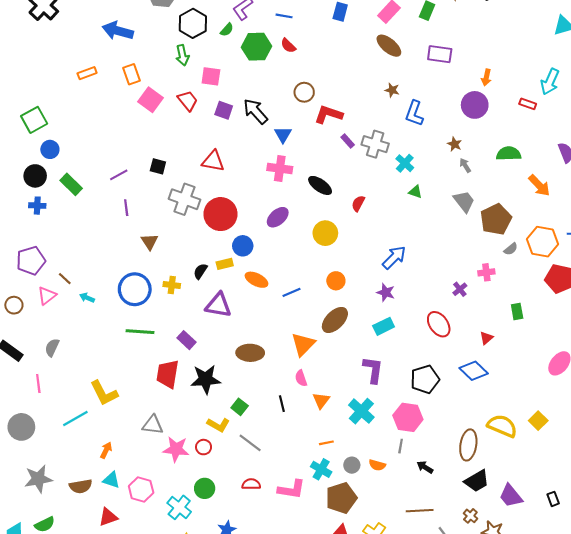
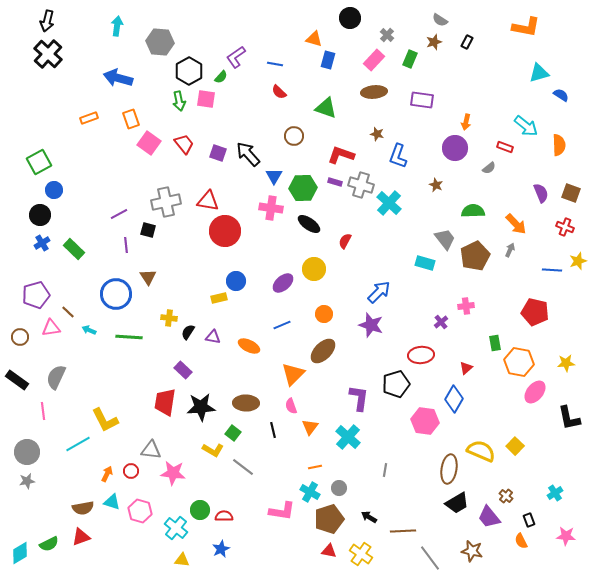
brown ellipse: (389, 46) -> (374, 92), turned -45
green hexagon: (256, 47) -> (303, 188), moved
pink square: (211, 76) -> (206, 99), moved
cyan arrow: (550, 82) -> (526, 126), turned -75
red L-shape: (329, 114) -> (341, 155), moved
purple rectangle: (348, 141) -> (335, 182), turned -32
green semicircle: (509, 154) -> (473, 211), moved
cyan cross: (405, 163) -> (389, 203), size x1.4
gray arrow: (465, 165) -> (510, 250), moved, turned 56
black square: (158, 166) -> (148, 230), moved
green rectangle: (71, 184) -> (74, 249), moved
green triangle: (415, 192) -> (326, 108), moved, size x1.6
gray cross: (184, 199) -> (166, 202), moved, turned -32
blue cross: (37, 206) -> (42, 243), turned -35
red circle: (220, 214) -> (225, 231), moved
purple ellipse: (278, 217) -> (283, 283), moved
orange hexagon: (542, 242) -> (519, 362), moved
gray semicircle: (511, 249) -> (489, 168), moved
black semicircle: (200, 271) -> (188, 332), moved
orange ellipse: (256, 280) -> (249, 346), moved
blue circle: (135, 289) -> (116, 294), moved
purple star: (386, 292) -> (371, 325), size x1.4
pink triangle: (47, 296) -> (51, 328), turned 30
purple triangle: (218, 305) -> (213, 337), size x0.6
red ellipse: (439, 324) -> (421, 355), turned -60
cyan rectangle: (384, 326) -> (425, 263), moved, turned 42
green line: (140, 332) -> (129, 337), moved
gray semicircle: (52, 348) -> (56, 377), size x1.4
brown ellipse: (250, 353) -> (246, 403), moved
blue diamond: (474, 371) -> (454, 399), turned 76
black pentagon: (425, 379) -> (396, 384), moved
pink hexagon: (408, 417) -> (425, 421), moved
red circle: (204, 447) -> (131, 471), moved
orange semicircle: (377, 465) -> (521, 541), moved, turned 49
black arrow: (425, 467) -> (369, 517), moved
gray star: (38, 479) -> (27, 481), moved, size x0.6
red semicircle: (251, 484) -> (224, 516), moved
brown cross: (470, 516) -> (506, 496), moved
red triangle: (108, 517) -> (81, 537), moved

